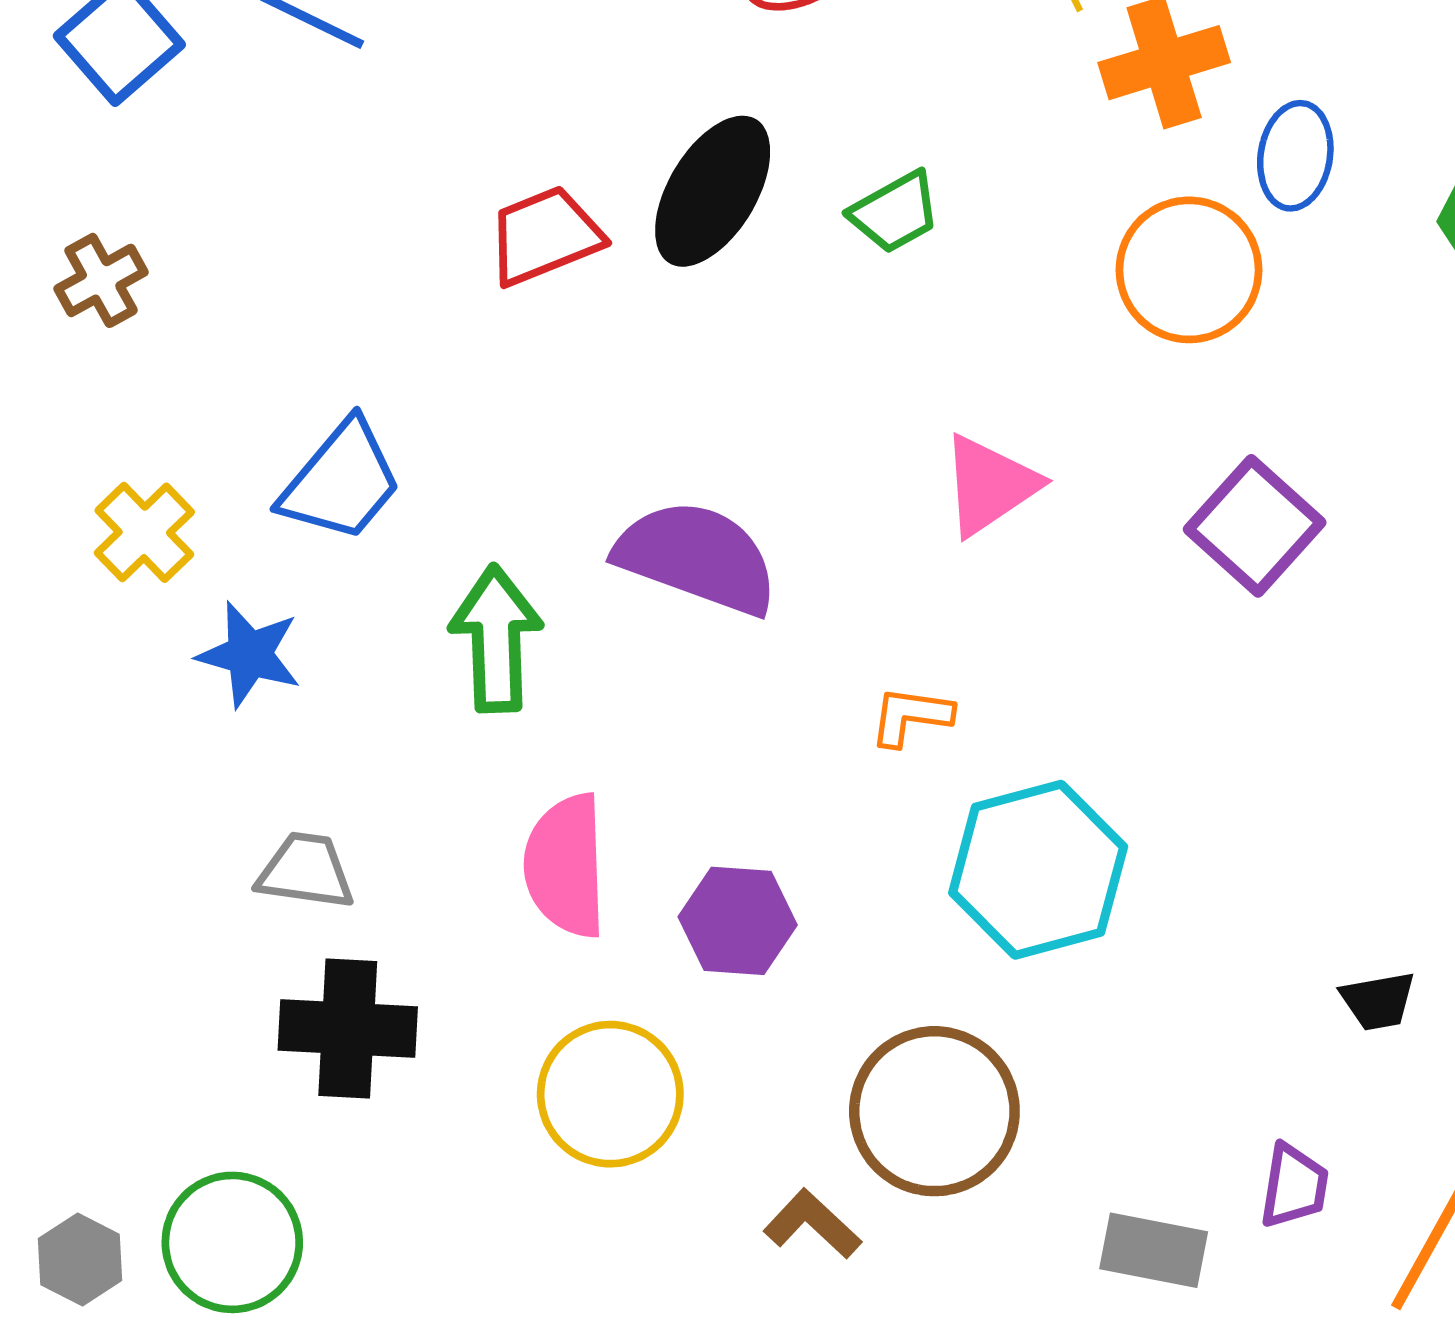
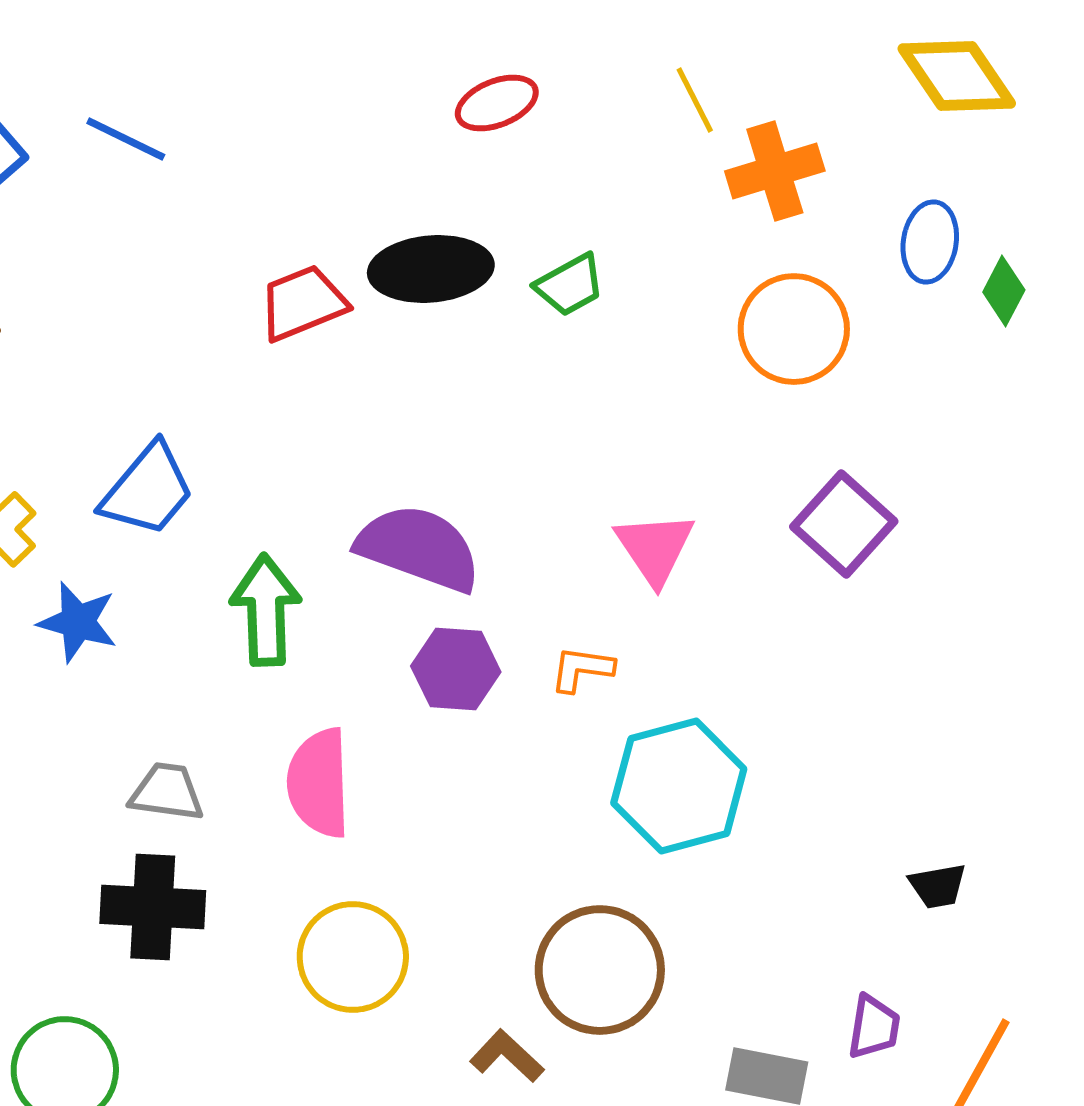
blue ellipse: (1295, 156) -> (930, 242), moved
black ellipse: (713, 191) -> (431, 269), turned 54
pink triangle: (990, 485) -> (655, 548), moved, turned -30
gray trapezoid: (306, 871) -> (167, 792), moved
purple hexagon: (738, 921) -> (456, 669), moved

